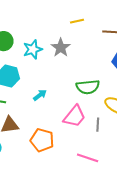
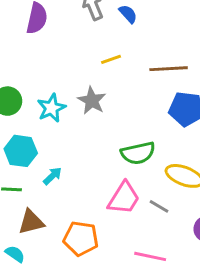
cyan arrow: (40, 95) -> (52, 176), moved
gray line: (98, 125) -> (159, 206), turned -56

